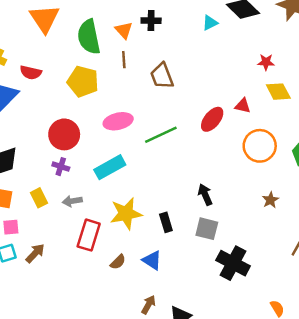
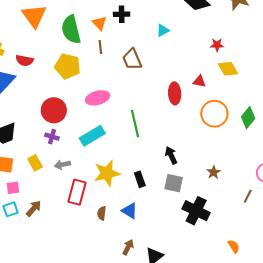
cyan triangle: (210, 23) -> (163, 30), moved
red ellipse: (212, 119) -> (175, 93), turned -40
green line: (161, 135) -> (135, 123), moved, turned -76
brown star: (270, 200) -> (214, 172), moved
brown semicircle: (118, 262) -> (102, 213), turned 144

